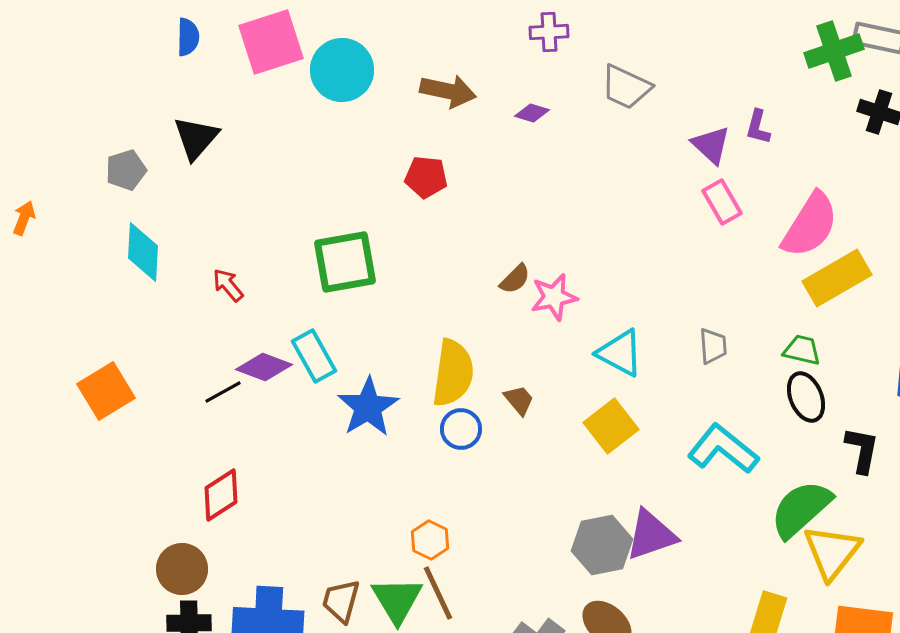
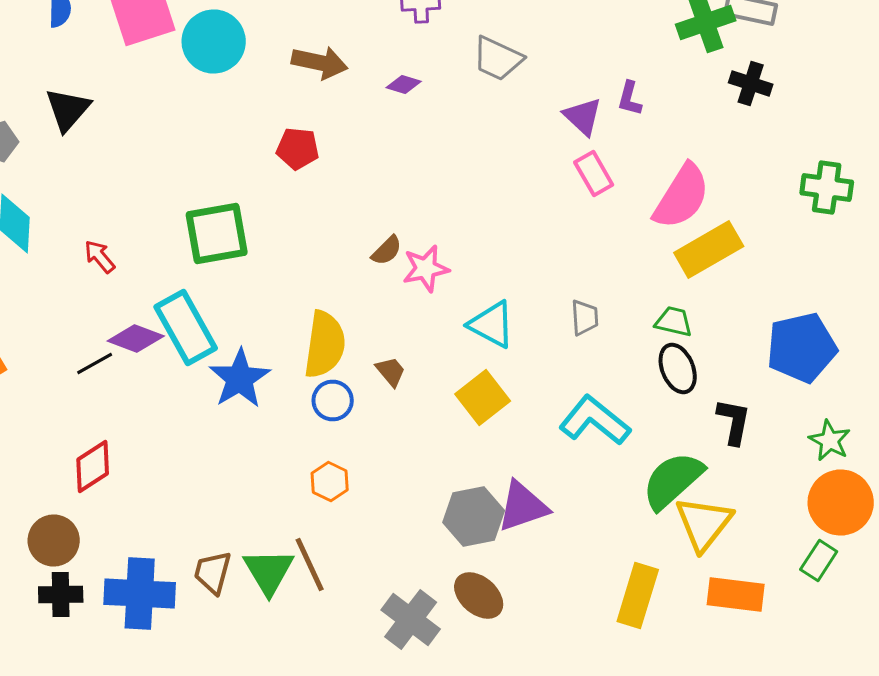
cyan rectangle: (314, 356) -> (186, 328), size x1.4
orange hexagon: (430, 540) -> (330, 482), moved

